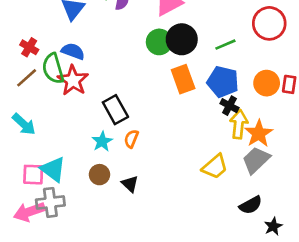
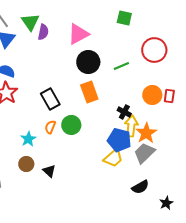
green circle: (159, 42) -> (71, 125), moved
blue pentagon: (223, 82) -> (119, 140), moved
black rectangle: (115, 110) -> (50, 99), moved
orange semicircle: (131, 139) -> (50, 127), moved
black star: (273, 226) -> (166, 203), moved

